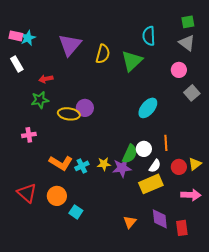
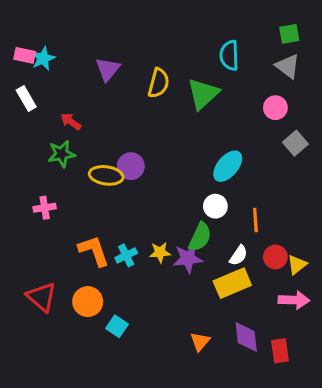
purple triangle: (70, 45) -> (108, 69), size x0.7
red arrow: (46, 79) -> (71, 122), turned 48
white circle: (144, 149) -> (215, 206), moved
orange L-shape: (61, 163) -> (94, 251), turned -140
yellow triangle: (195, 164) -> (297, 265), moved

